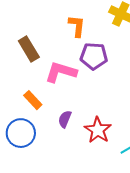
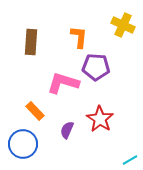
brown rectangle: (29, 49) -> (31, 42), moved, turned 35
red star: (98, 130) -> (100, 119), moved

